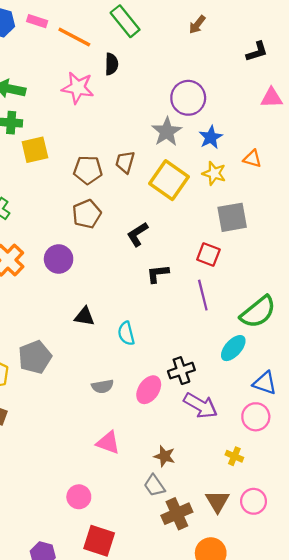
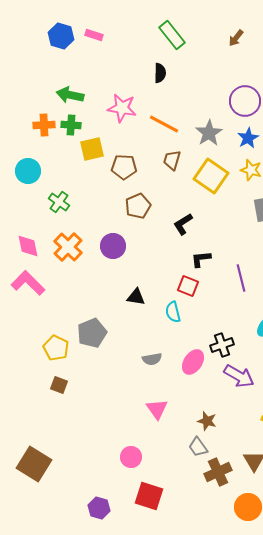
orange line: (74, 37) -> (164, 124), moved
pink star: (78, 88) -> (122, 108), moved
purple circle: (188, 98) -> (245, 101), moved
brown pentagon: (88, 170) -> (124, 167), moved
red square: (208, 254) -> (188, 286), moved
pink triangle: (108, 443) -> (157, 409), turned 35

